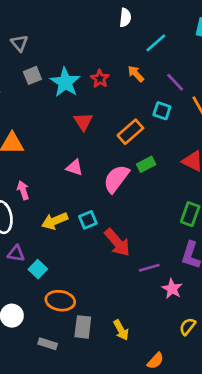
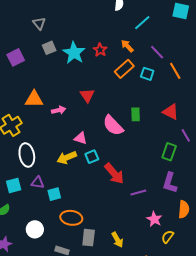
red triangle: (83, 122) -> (87, 95), moved
orange rectangle: (130, 132) -> (124, 69), moved
green rectangle: (146, 164) -> (136, 114), turned -64
pink triangle: (74, 168) -> (81, 138), moved
pink semicircle: (116, 179) -> (113, 125), turned -80
pink arrow: (23, 190) -> (59, 110), moved, turned 96
cyan square: (38, 269) -> (54, 194), turned 32
pink star: (172, 289) -> (154, 219), moved

